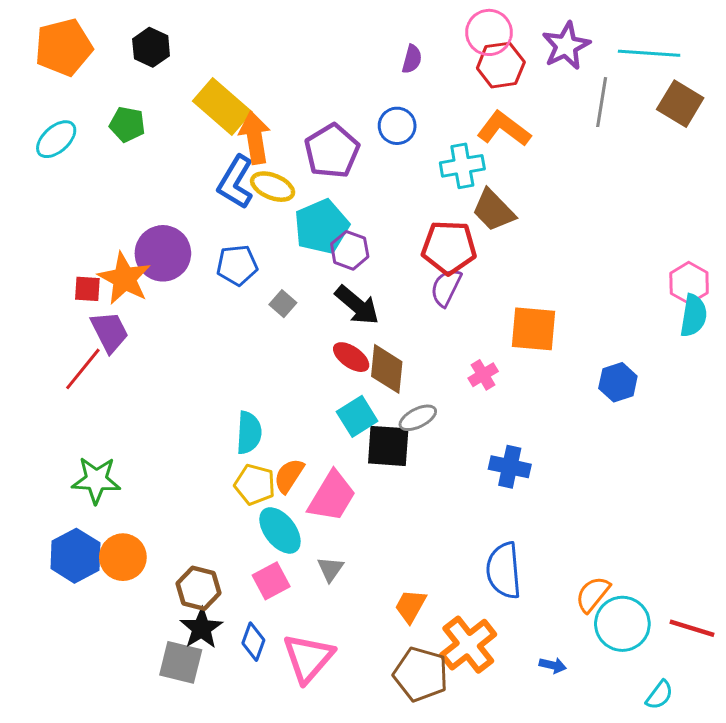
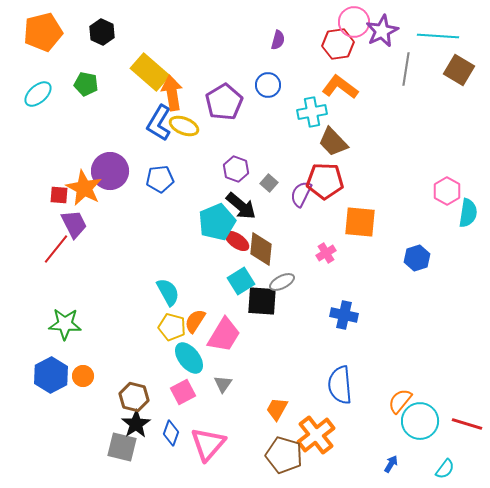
pink circle: (489, 32) -> (354, 22), moved
cyan pentagon: (321, 227) -> (217, 222), moved
red pentagon: (449, 247) -> (325, 181), moved
pink hexagon: (689, 283) -> (447, 191), moved
gray square: (283, 304) -> (269, 183), moved
cyan semicircle: (249, 433) -> (168, 292), turned -32
orange circle: (123, 557) -> (83, 376), size x0.7
blue arrow: (553, 665) -> (391, 464), moved, turned -72

